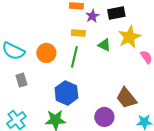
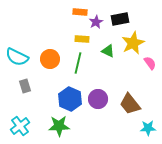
purple circle: (104, 117) -> (98, 99), moved

